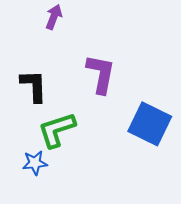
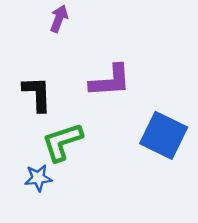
purple L-shape: (101, 74) -> (110, 81), turned 75

